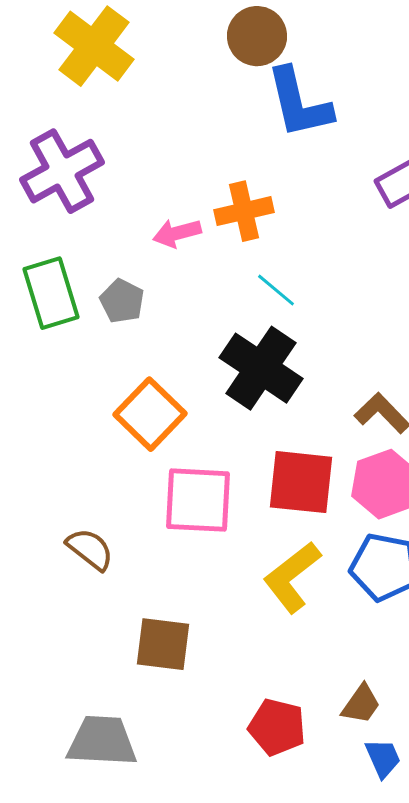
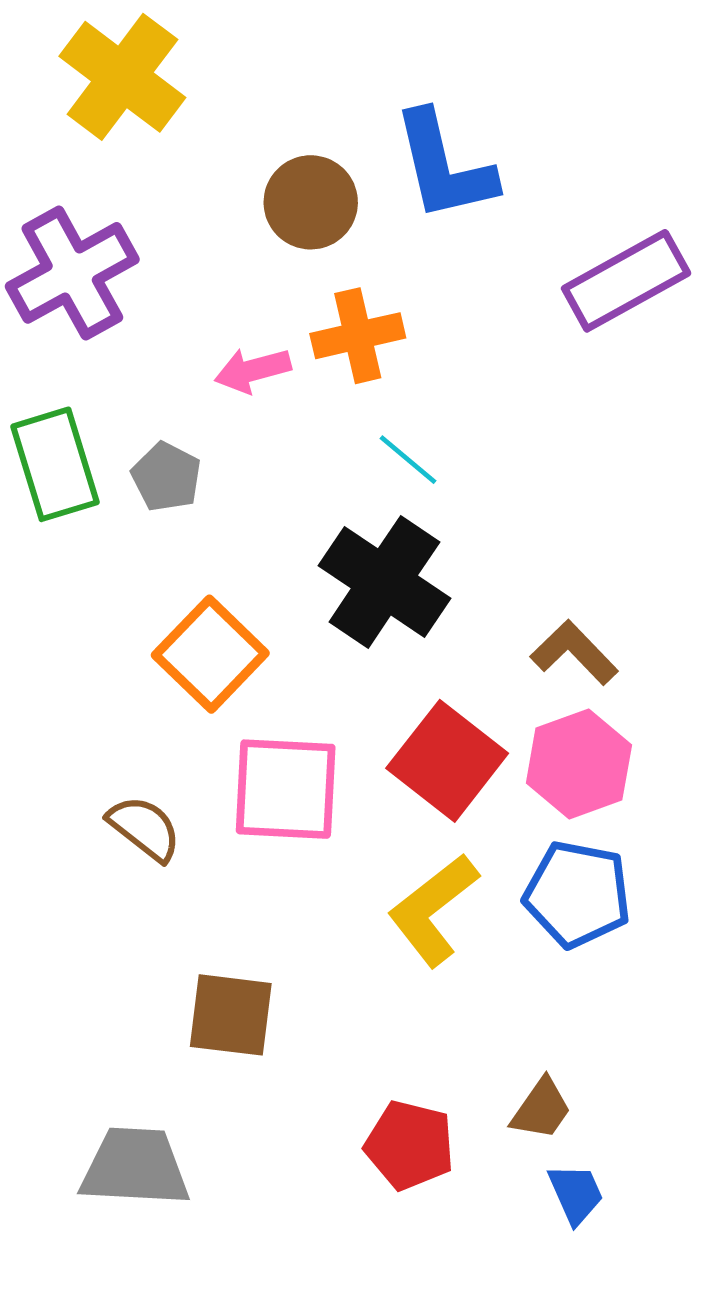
brown circle: (257, 36) -> (311, 202), moved
red square: (301, 482) -> (447, 761), turned 32
brown semicircle: (90, 549) -> (144, 828), moved

